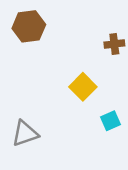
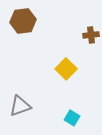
cyan square: (111, 121) -> (72, 118), moved, turned -35

